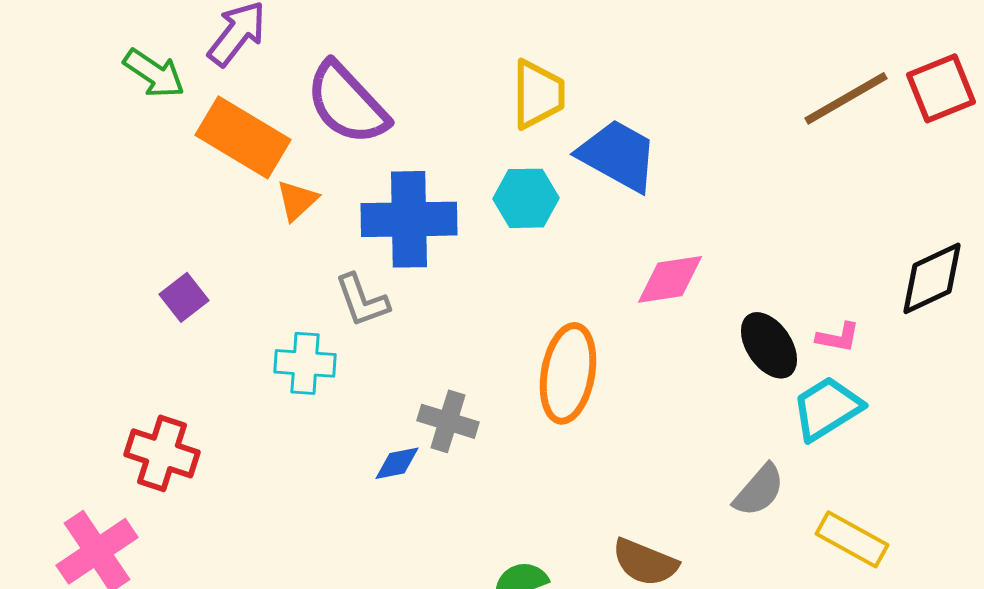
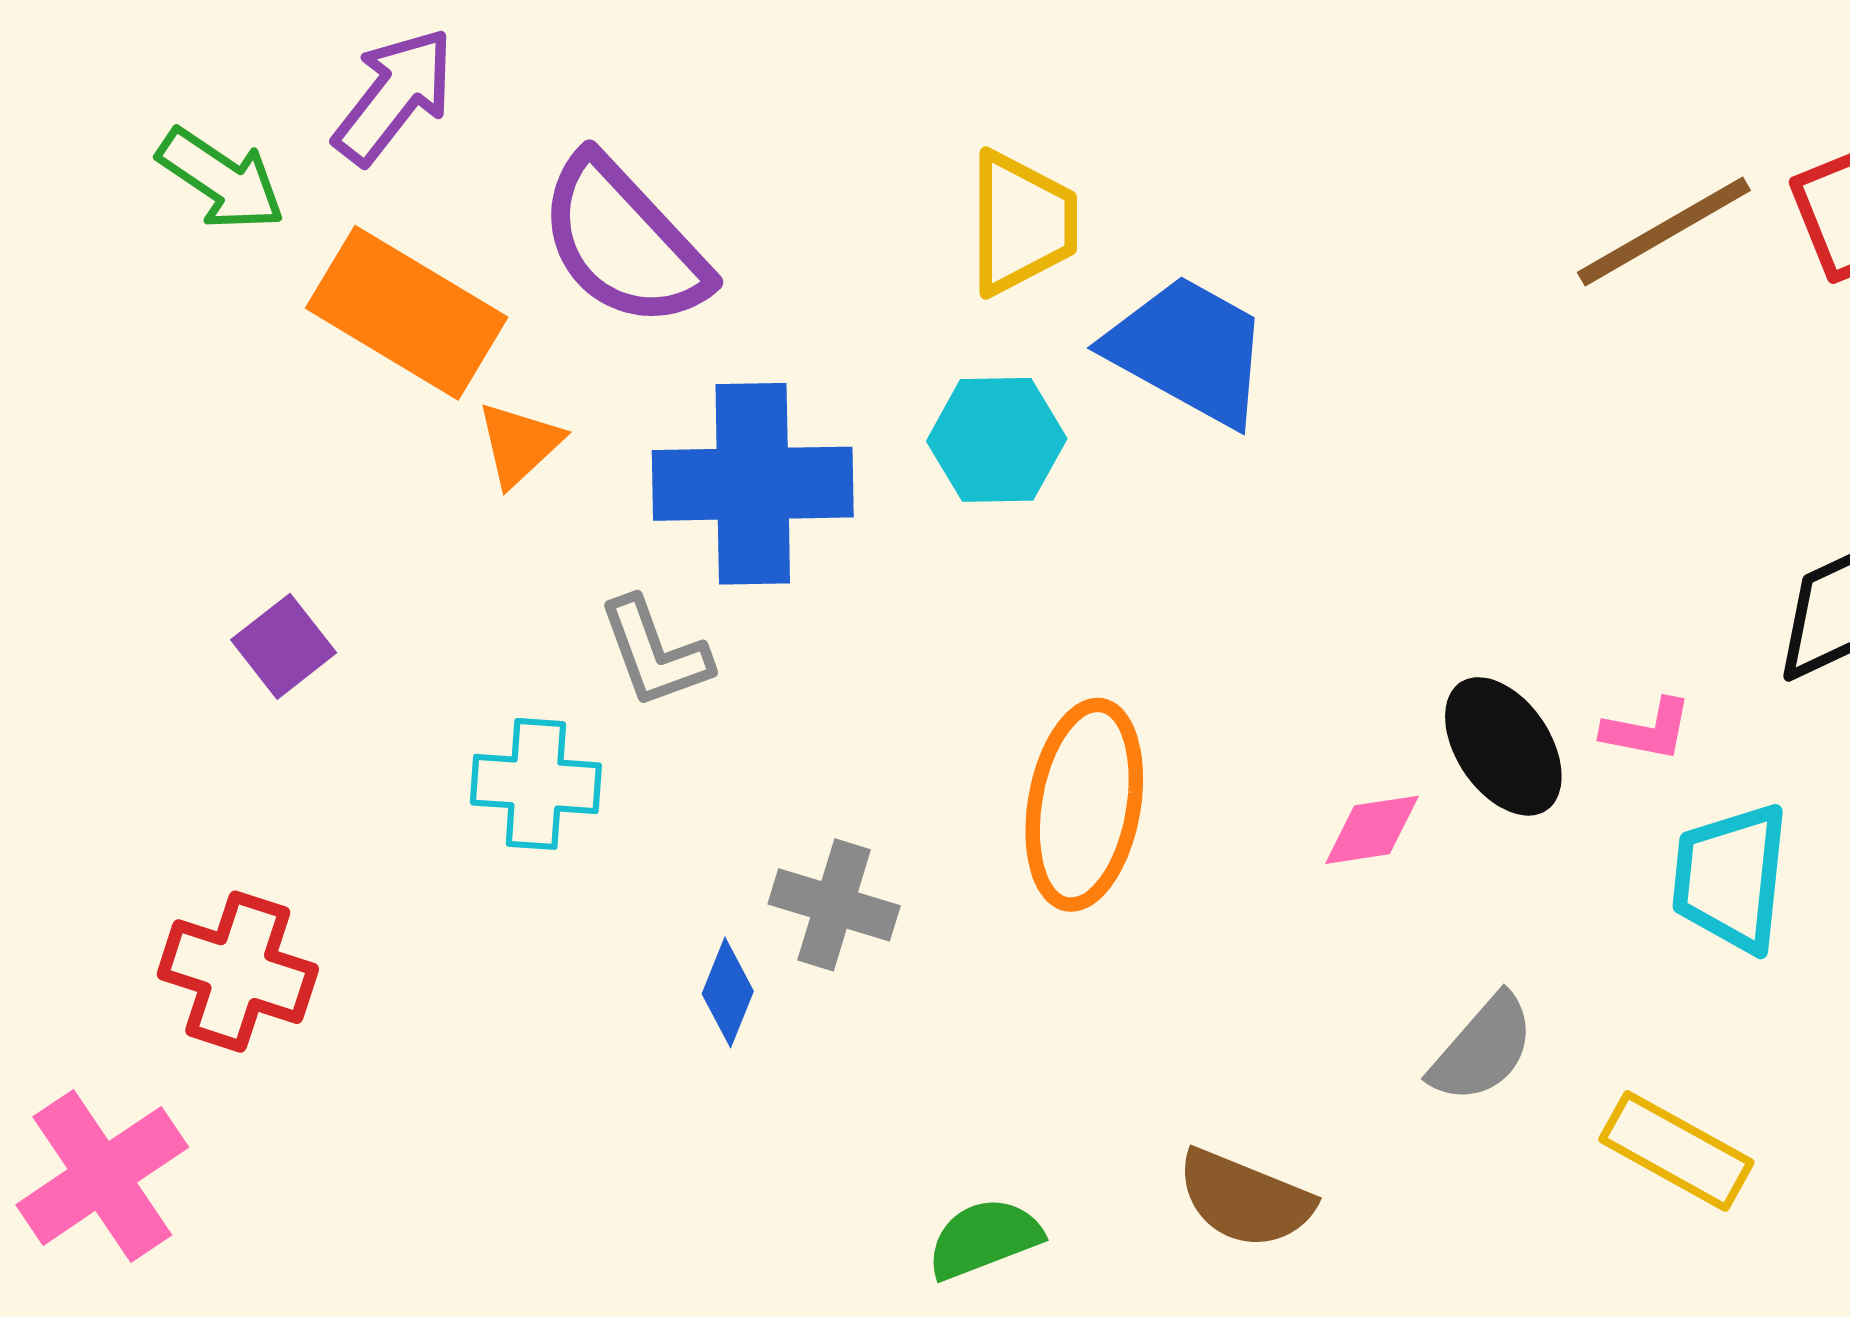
pink diamond: (670, 279) -> (1372, 830), moved, size x0.7
cyan trapezoid: (827, 408) -> (1731, 878), moved, turned -52
blue diamond: (397, 463) -> (728, 992), turned -57

